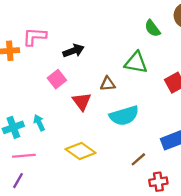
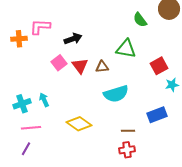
red triangle: (82, 101) -> (80, 66), moved
brown line: (138, 159) -> (128, 131), turned 40
red cross: (158, 182) -> (127, 150), moved

